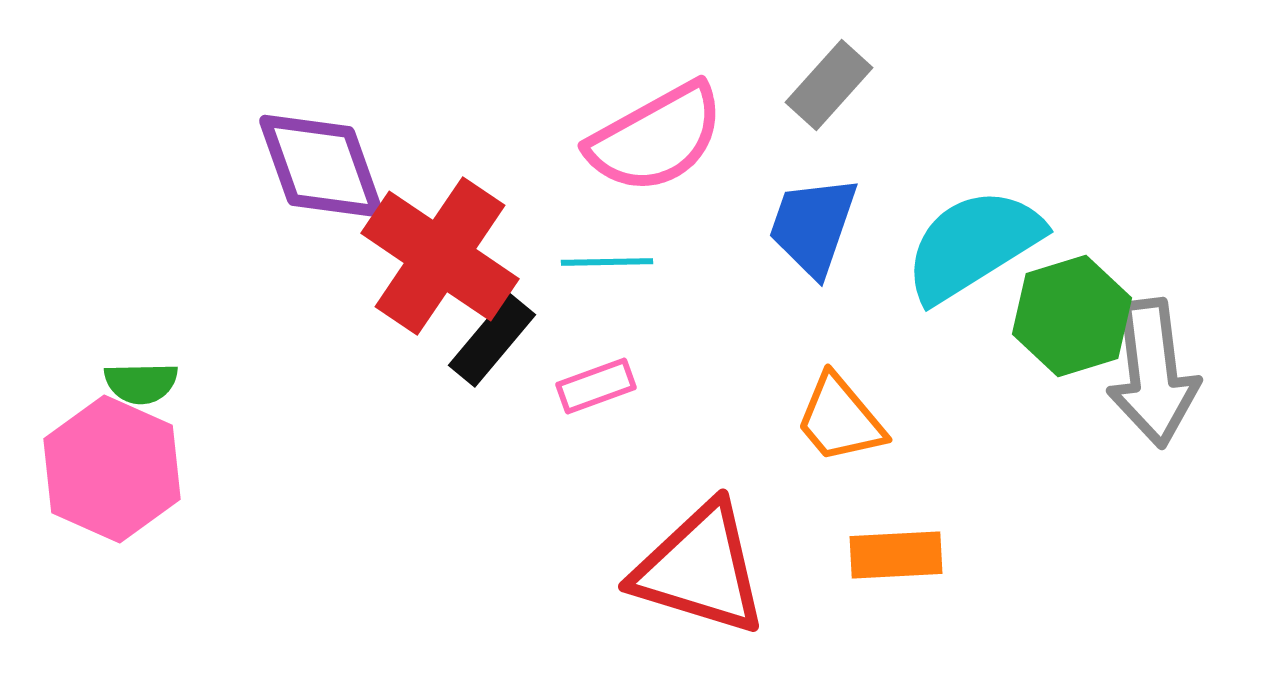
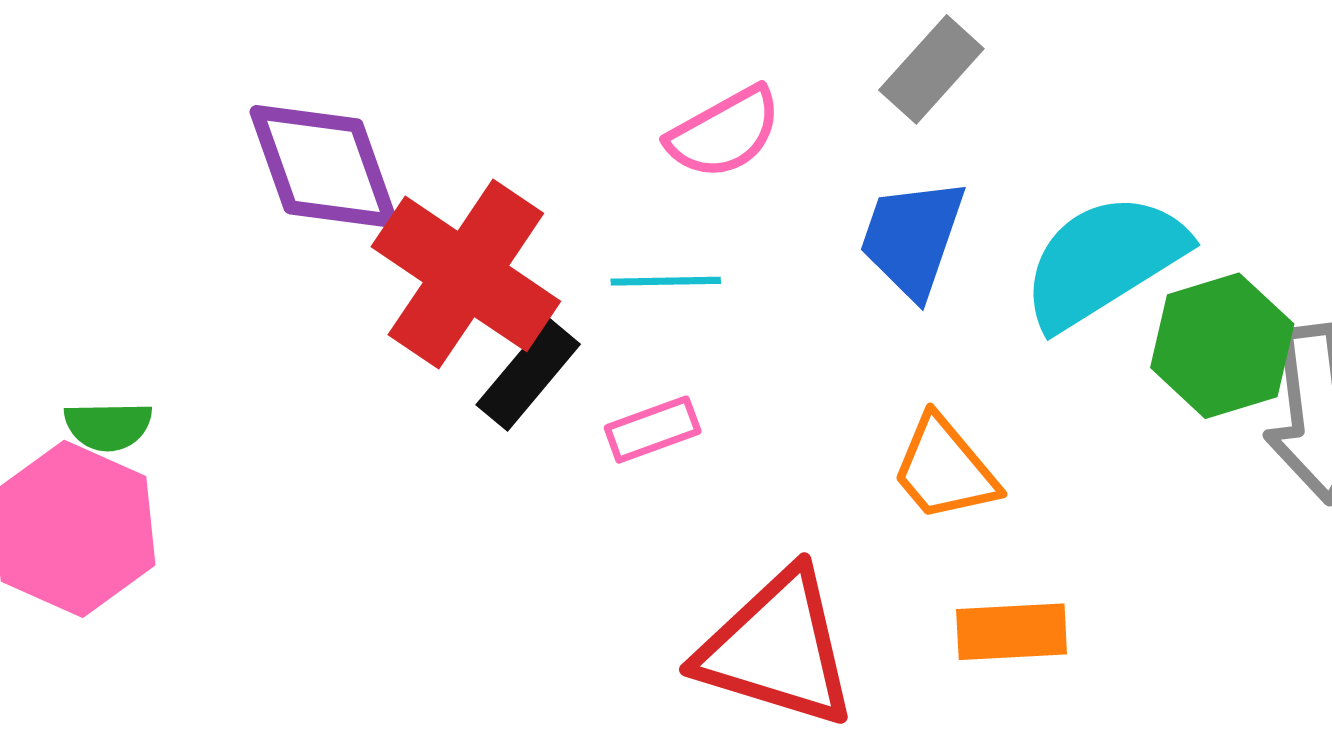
pink semicircle: (656, 138) -> (724, 133), size x0.7

